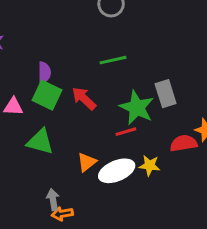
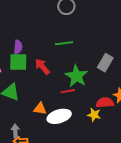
gray rectangle: (166, 94) -> (105, 63), moved, turned 42
green square: (47, 95) -> (18, 62), turned -30
orange triangle: (87, 162) -> (40, 109), turned 40
yellow star: (150, 165) -> (94, 115), moved

